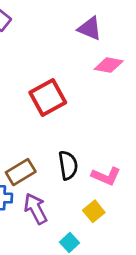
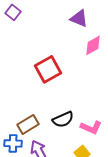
pink diamond: (109, 65) -> (93, 45), turned -40
black semicircle: (68, 165) -> (63, 119), turned 75

